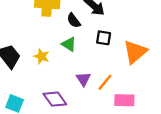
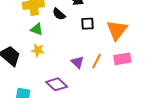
green triangle: (69, 44) -> (37, 29), moved
pink rectangle: (124, 100) -> (122, 59), moved

